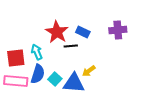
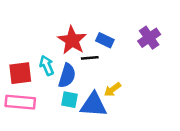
purple cross: (118, 30) -> (149, 38), turned -30
blue semicircle: (38, 74) -> (67, 76), moved
cyan square: (55, 79) -> (70, 100), turned -32

